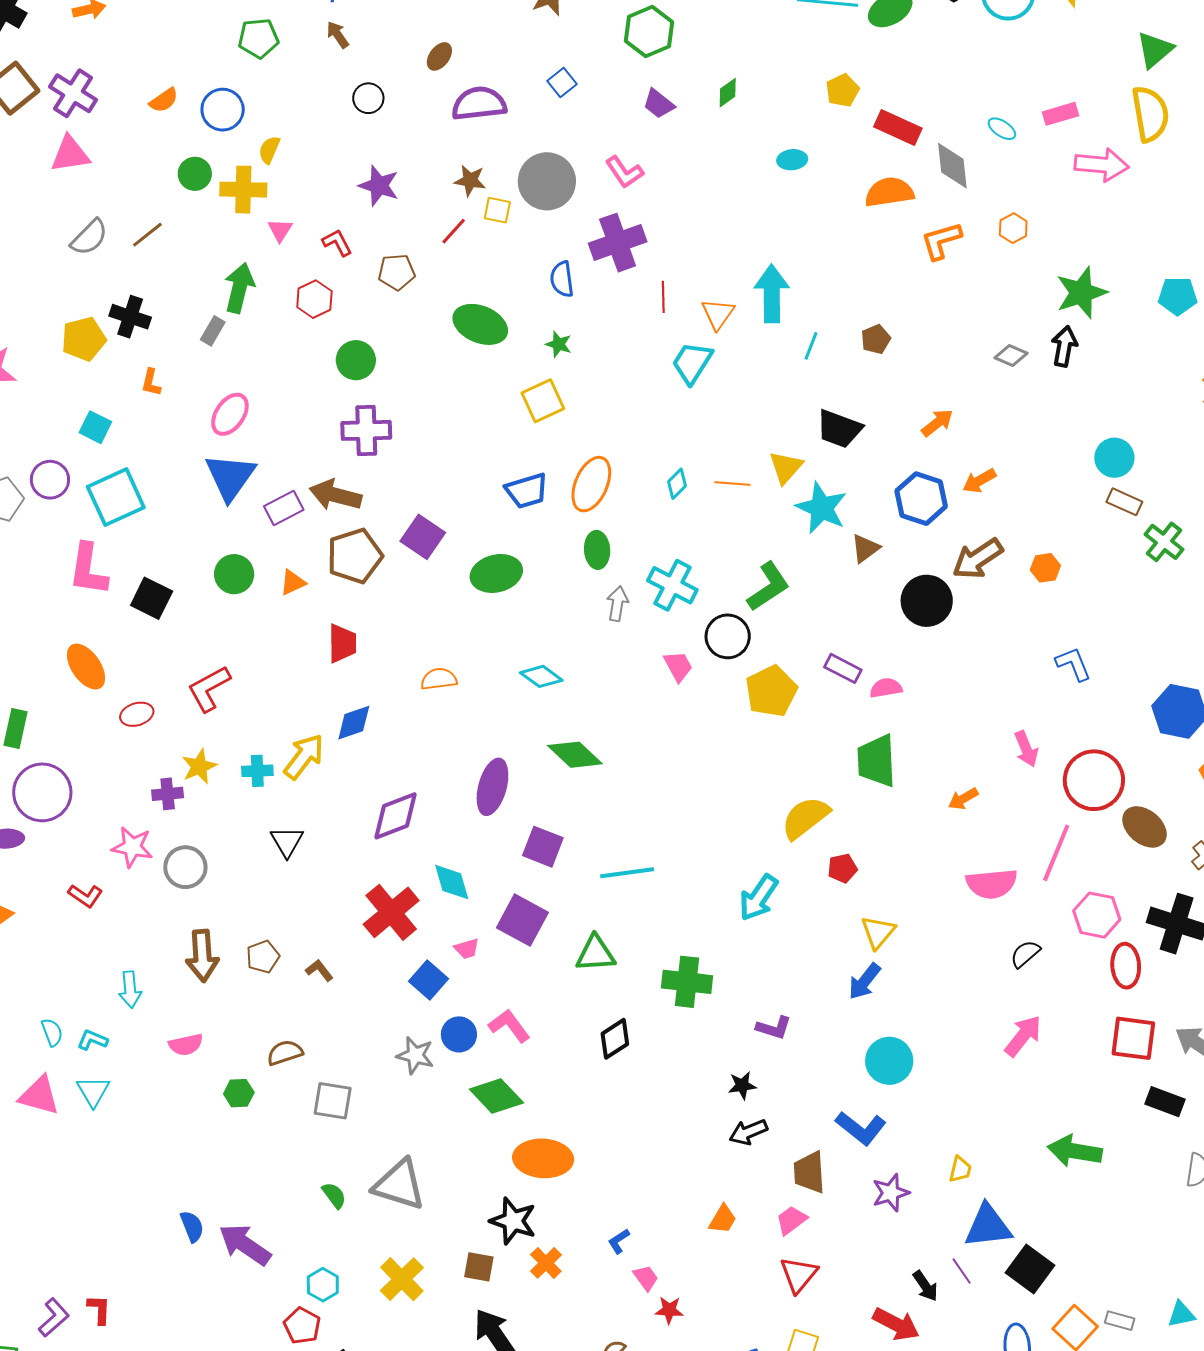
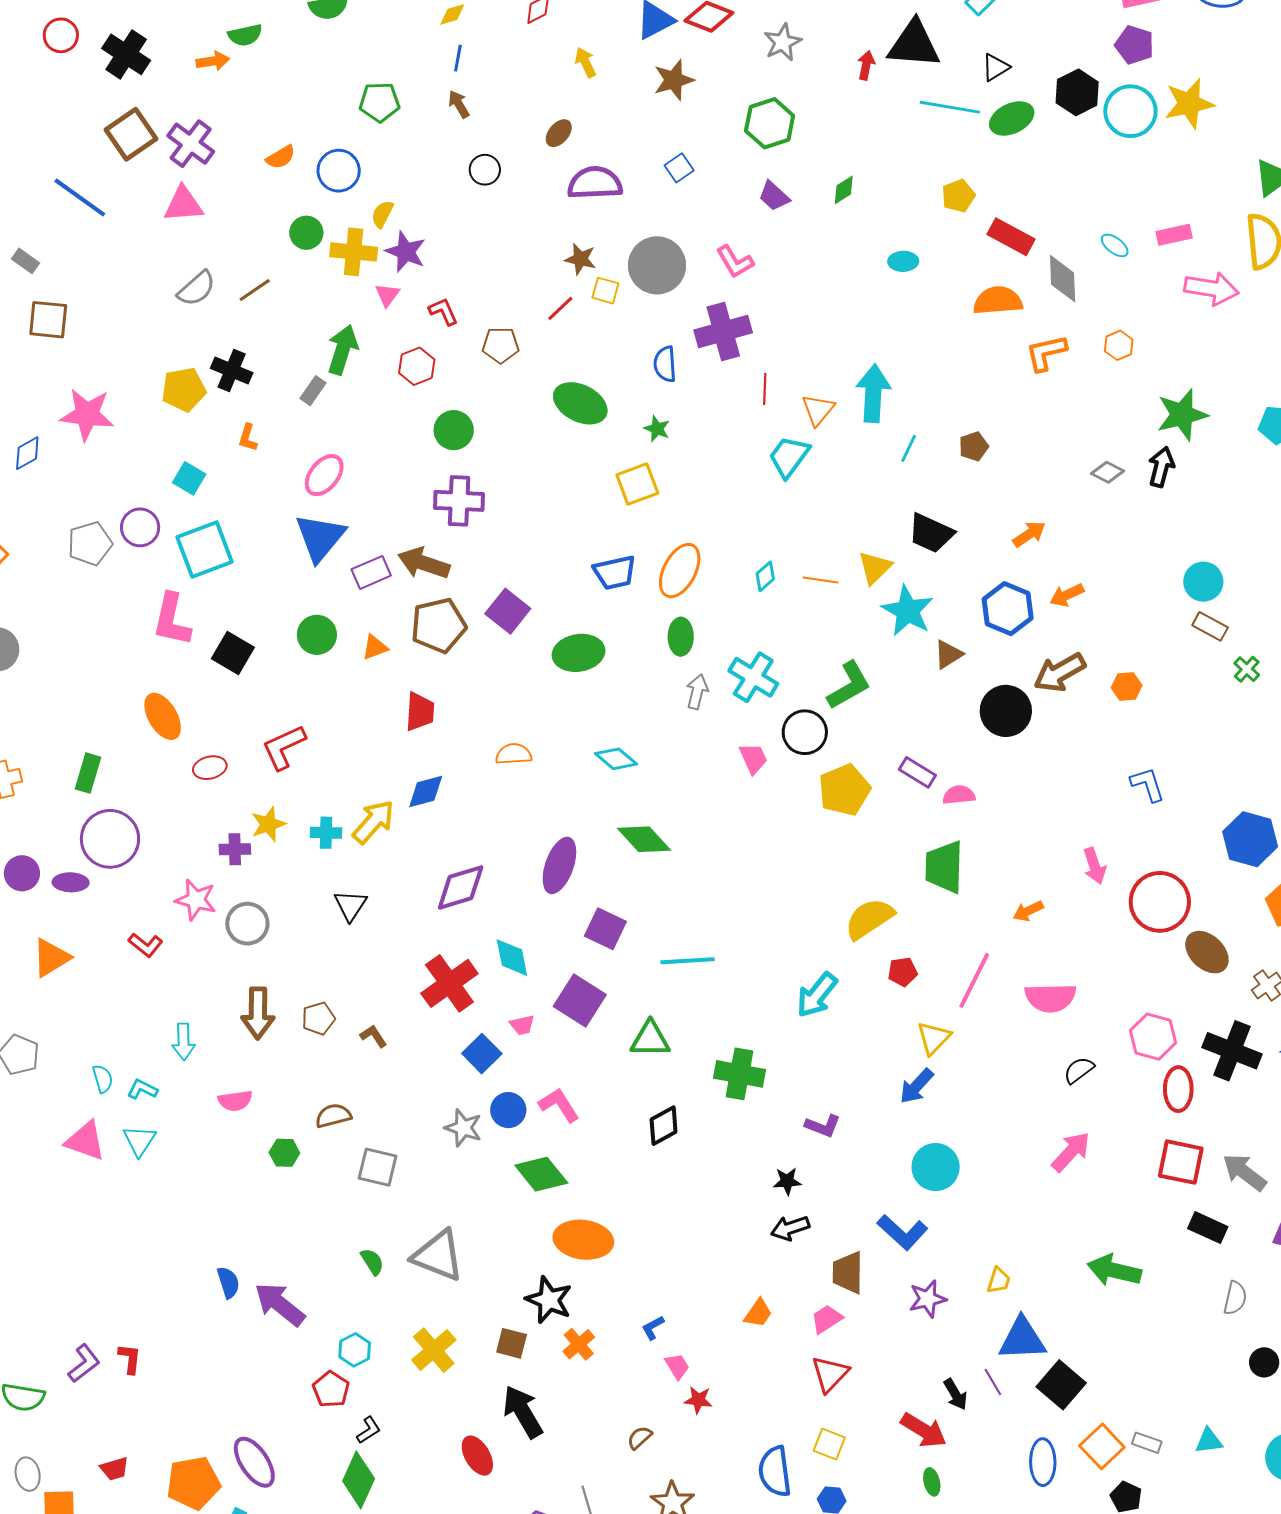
purple star: (379, 186) -> (406, 252), moved
green cross: (1164, 542) -> (1247, 669), size x0.7
pink line: (1056, 853) -> (974, 980), moved

